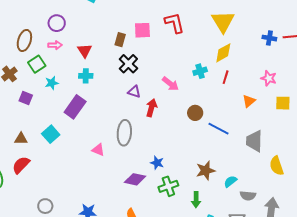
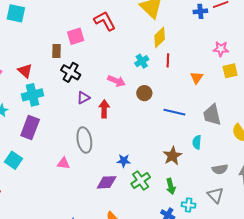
cyan cross: (86, 76) -> (32, 95), size x1.5
pink star: (269, 78) -> (221, 49), moved
purple triangle: (134, 92) -> (83, 98), turned -32
brown circle: (195, 113) -> (144, 93), moved
cyan semicircle: (230, 181) -> (197, 142), moved, turned -32

